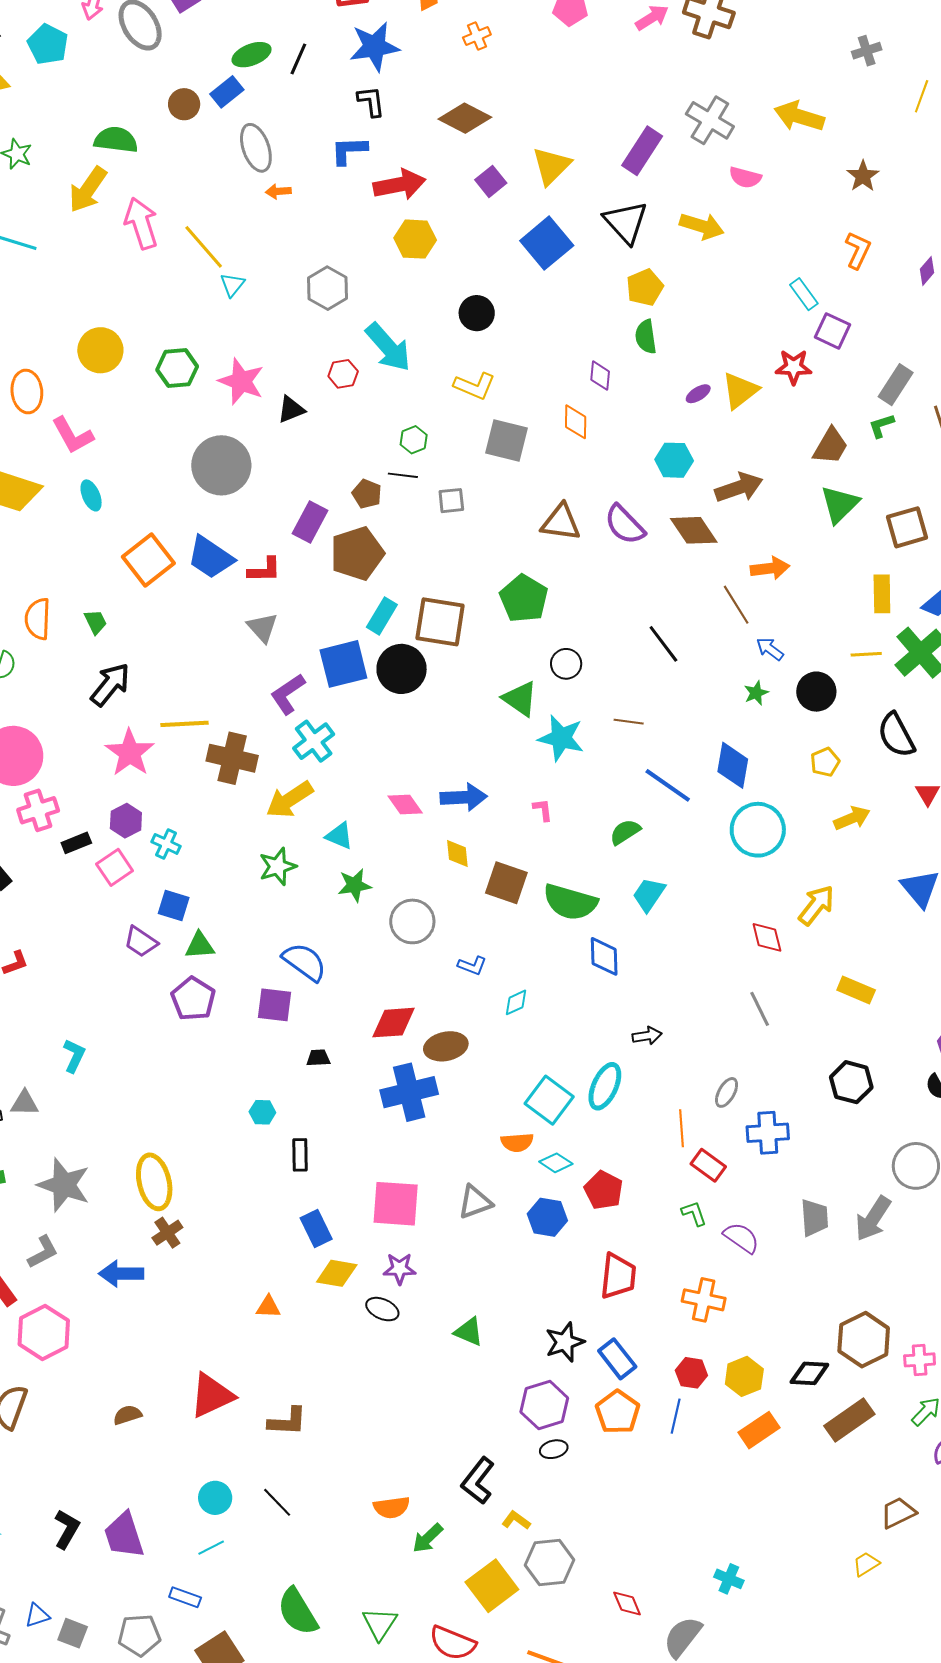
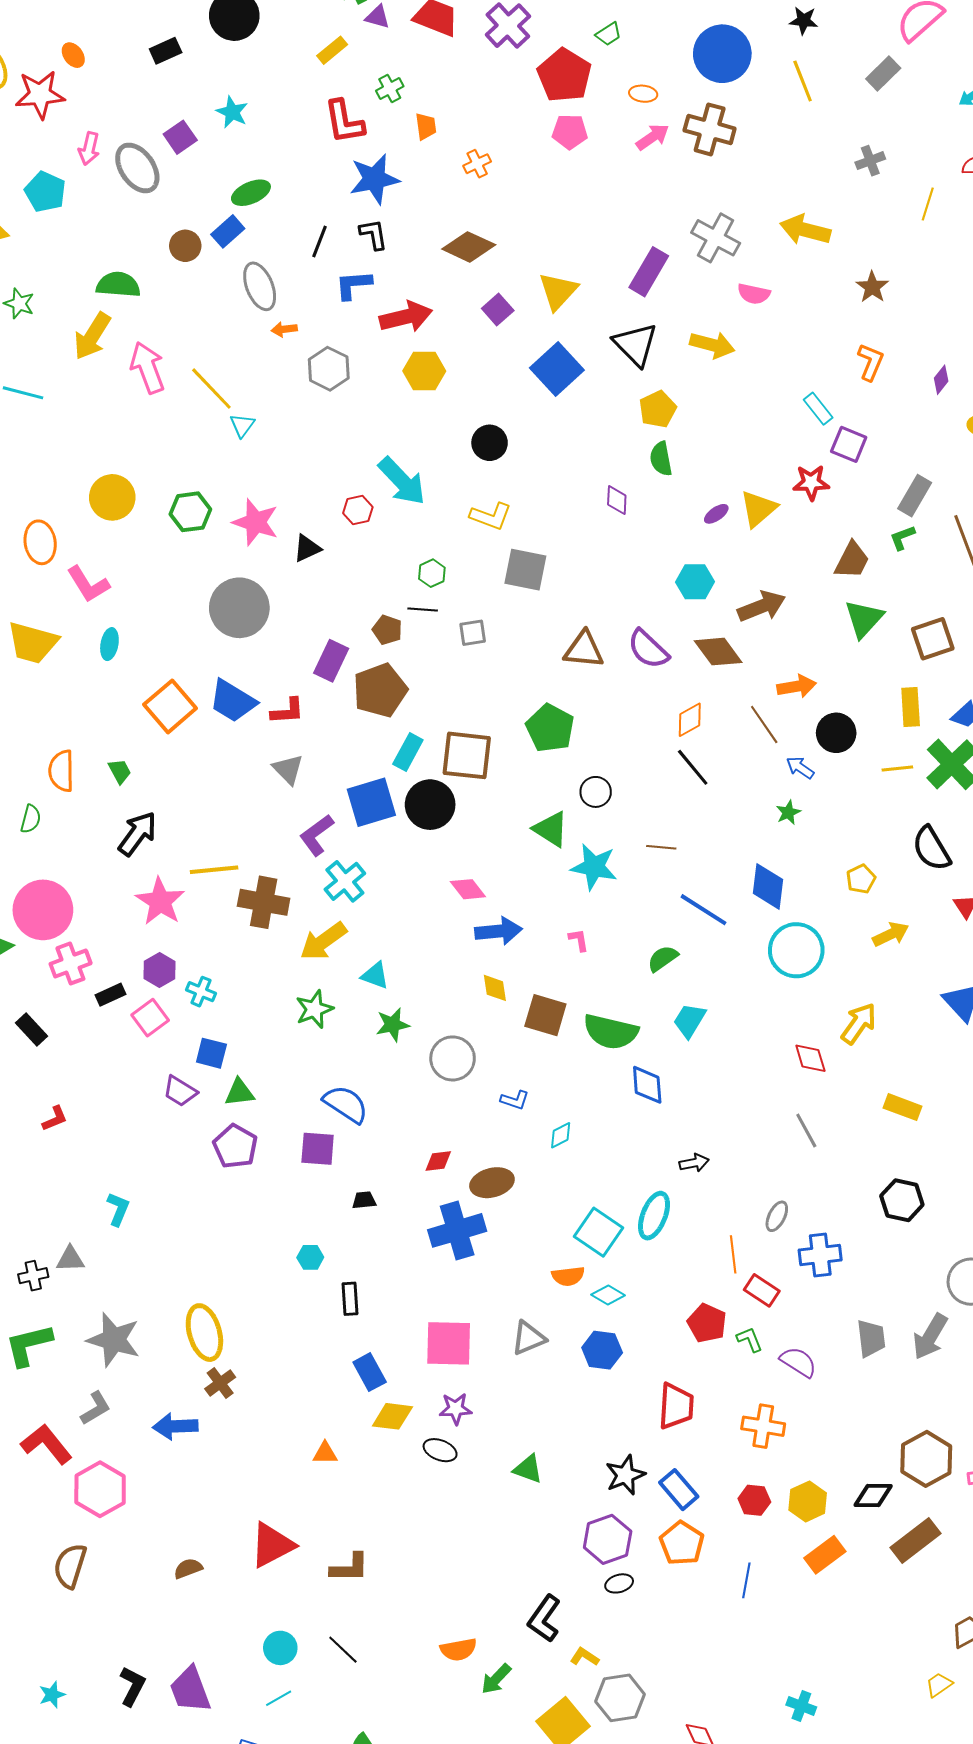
black line: (298, 59) -> (319, 241), moved
gray hexagon: (328, 288) -> (329, 369), moved
orange diamond: (576, 422) -> (690, 720), moved, turned 63
cyan ellipse: (91, 495) -> (109, 644), turned 36
black circle: (816, 692) -> (836, 733), moved
pink diamond: (405, 805) -> (468, 889), moved
red diamond: (394, 1023) -> (438, 1161), size x0.6
red pentagon: (604, 1190) -> (707, 1323), moved
blue line: (676, 1416) -> (746, 1580), moved

